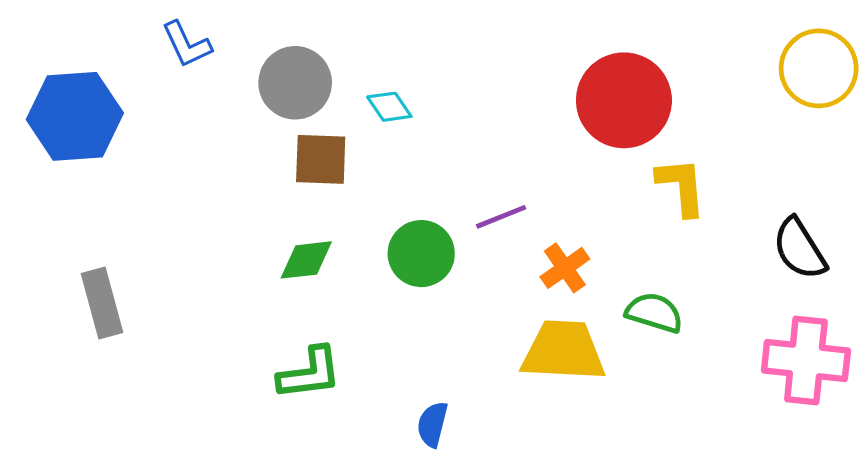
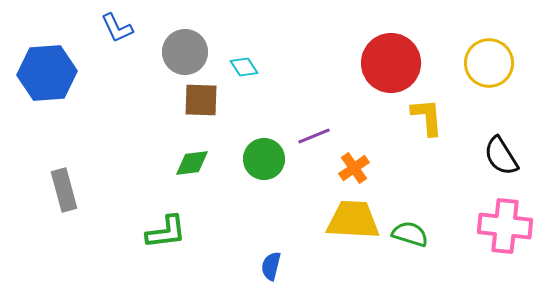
yellow circle: (819, 68) -> (489, 63), moved
green semicircle: (654, 313) -> (410, 234), moved
green L-shape: (310, 373) -> (166, 232), moved

